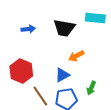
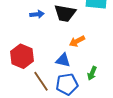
blue arrow: (28, 29) -> (37, 14), moved
blue triangle: (62, 75) -> (63, 60), turned 42

